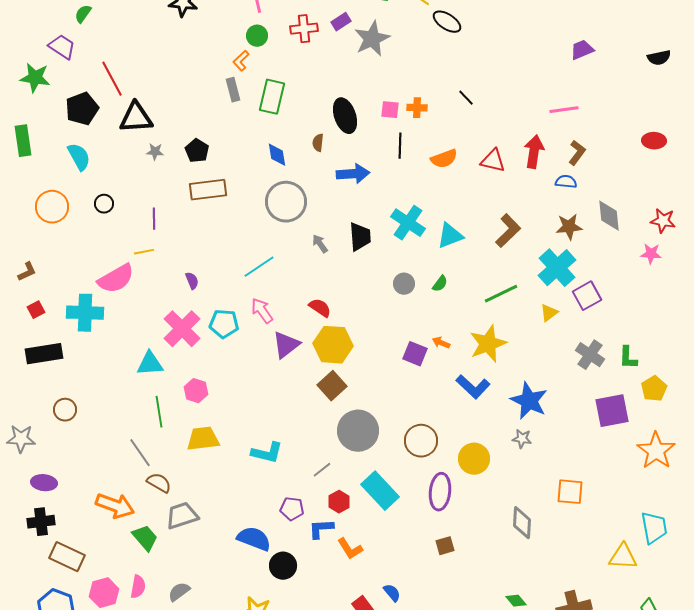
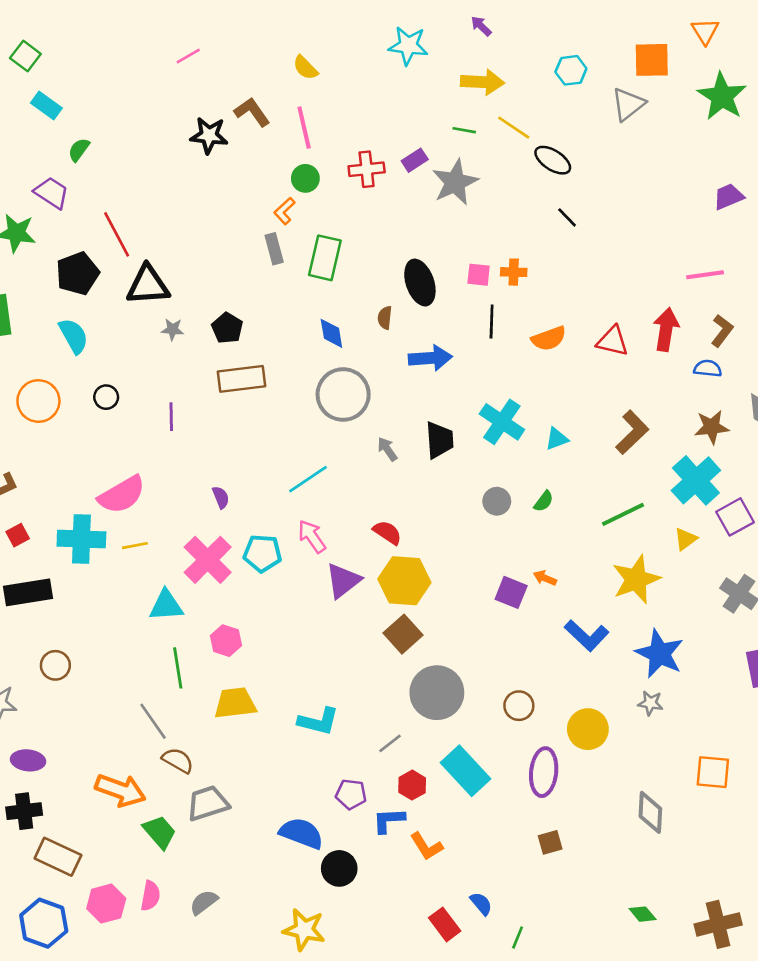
black line: (466, 98) -> (567, 217), moved
cyan triangle: (450, 236) -> (557, 439), size x0.7
yellow line: (144, 252) -> (135, 546), moved
yellow star: (488, 344) -> (636, 579), moved
brown circle: (421, 441) -> (519, 706), size x0.7

